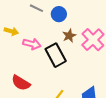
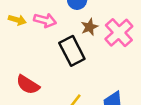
pink arrow: (32, 44) -> (45, 20), moved

